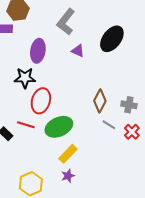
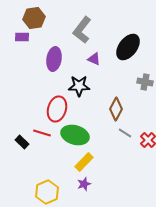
black star: (25, 78) -> (79, 86), moved
gray cross: (129, 105) -> (145, 82), moved
green ellipse: (59, 127) -> (75, 135), turned 40

